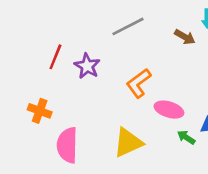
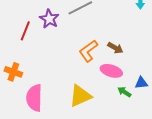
brown arrow: (185, 37) -> (115, 48), moved
purple star: (87, 66) -> (49, 19), moved

